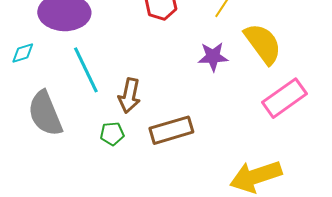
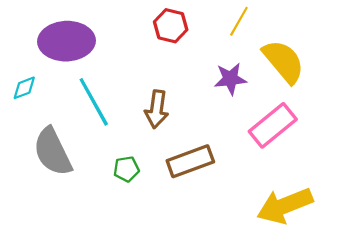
brown arrow: (129, 96) -> (157, 109), moved
pink rectangle: (285, 98) -> (273, 125), moved

